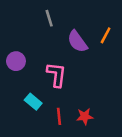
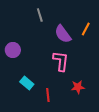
pink L-shape: (56, 75) -> (61, 61), moved
red star: (85, 116) -> (78, 87), moved

